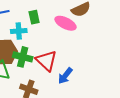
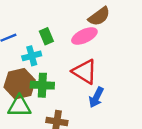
pink ellipse: (66, 23) -> (84, 36), turned -40
red triangle: (46, 61) -> (85, 72), moved

